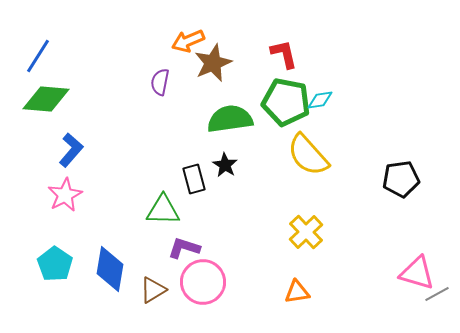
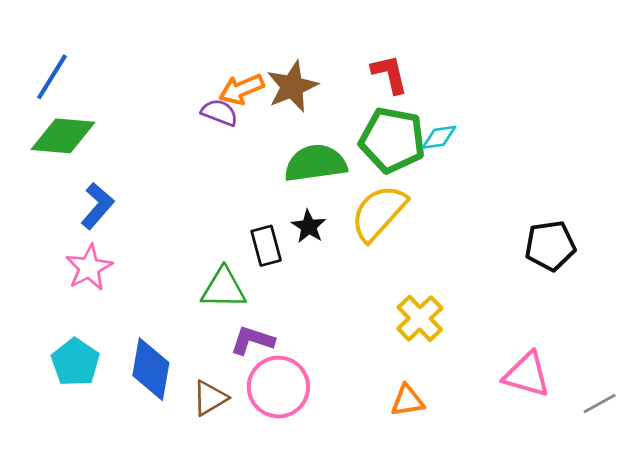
orange arrow: (188, 41) -> (241, 89), moved
purple semicircle: (160, 82) -> (219, 113), turned 100
yellow semicircle: (308, 155) -> (379, 213), moved, turned 84
pink triangle: (417, 273) -> (527, 375), moved

